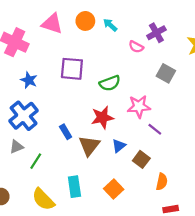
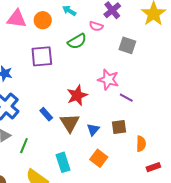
orange circle: (85, 21) -> (43, 20), moved
green semicircle: (110, 83) -> (77, 41), moved
pink star: (139, 106) -> (108, 80), turned 30
blue triangle: (119, 146) -> (93, 130), moved
brown square: (141, 159) -> (119, 127), turned -35

